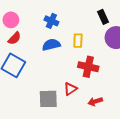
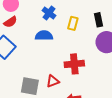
yellow rectangle: (78, 41) -> (73, 23), moved
red cross: (88, 67) -> (74, 64), turned -30

